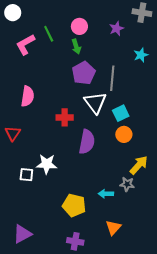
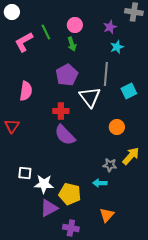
cyan star: (141, 55) -> (117, 47), moved
purple pentagon: (84, 73) -> (67, 75), moved
cyan square: (121, 113) -> (129, 91), moved
purple semicircle: (87, 142) -> (65, 135), moved, turned 125
white star: (47, 164) -> (44, 184), moved
white square: (26, 175) -> (25, 173), moved
gray star: (127, 184) -> (110, 165), moved
purple triangle: (22, 234) -> (49, 208), moved

